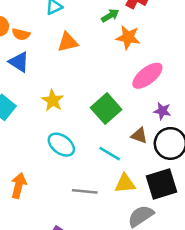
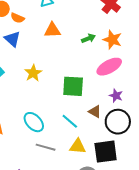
green arrow: (110, 16) -> (88, 38), moved
orange star: (128, 37) -> (112, 40), moved
green square: (106, 109) -> (73, 86), turned 35
cyan ellipse: (61, 145) -> (34, 122), moved

